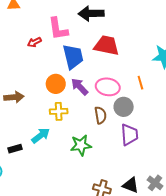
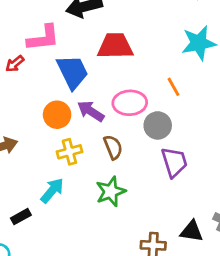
pink L-shape: (58, 29) -> (43, 38), turned -75
brown semicircle: (100, 115) -> (113, 147), moved

